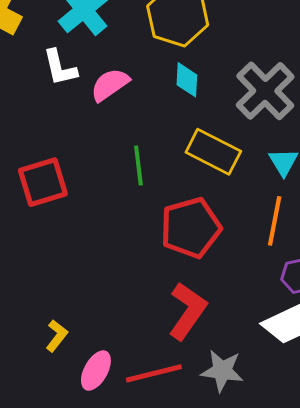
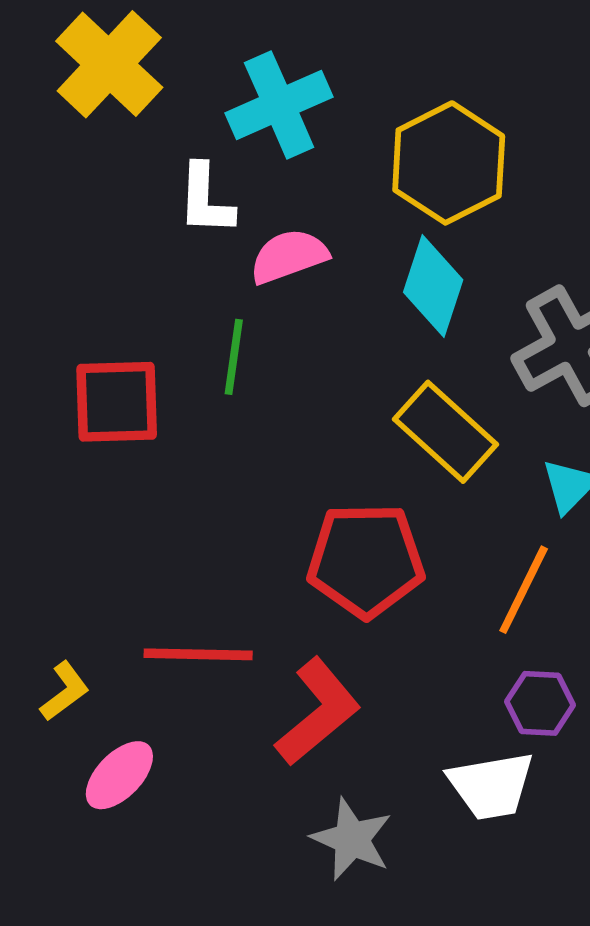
cyan diamond: (187, 80) -> (433, 286), size x1.4
green line: (138, 165) -> (234, 357), moved
red line: (154, 373) -> (198, 654), moved

